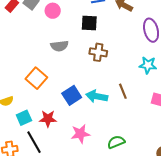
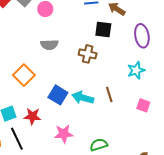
black square: (89, 23) -> (103, 30), moved
cyan star: (148, 65) -> (136, 70), turned -30
blue square: (72, 95) -> (58, 95), turned -30

